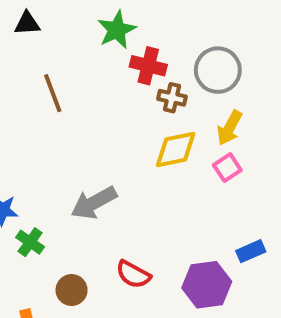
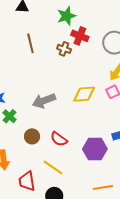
brown cross: (172, 98) -> (64, 49), moved
yellow diamond: (176, 149) -> (84, 94), moved
brown circle: (72, 290) -> (32, 136), moved

